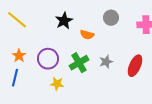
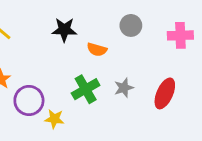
black star: (64, 21) -> (64, 30), turned 30
purple circle: (48, 59) -> (29, 101), moved

